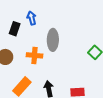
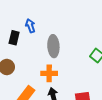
orange cross: (34, 55) -> (49, 73), moved

